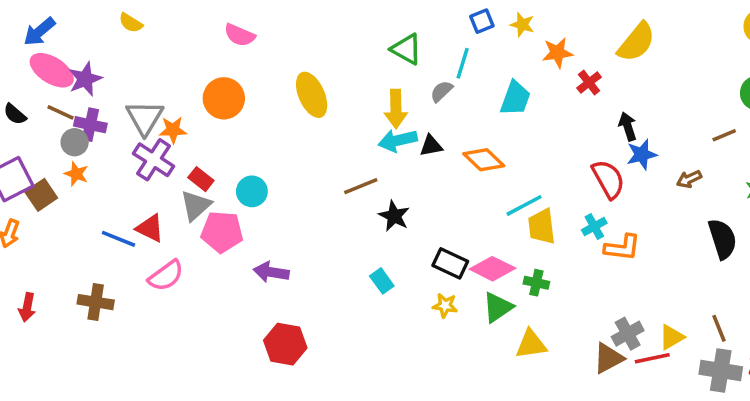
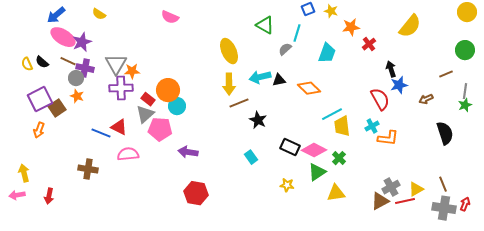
yellow semicircle: (131, 23) -> (99, 14), moved
yellow semicircle: (636, 42) -> (410, 26), moved
yellow ellipse: (312, 95) -> (229, 51), moved
orange circle: (224, 98) -> (168, 90), moved
yellow arrow: (396, 109) -> (229, 84), moved
purple cross: (154, 160) -> (121, 88), turned -35
pink semicircle: (166, 276) -> (128, 154), turned -150
green cross: (536, 283) -> (339, 158), turned 32
yellow star: (445, 306) -> (287, 185), moved
red arrow: (27, 307) -> (49, 196), moved

